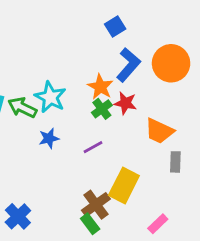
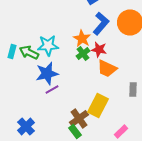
cyan star: (50, 97) -> (48, 46), turned -30
orange trapezoid: (159, 131) -> (107, 68), moved
blue star: (49, 138) -> (47, 74), size x1.6
purple line: (93, 147) -> (52, 90), moved

